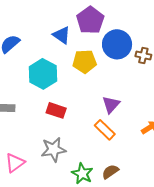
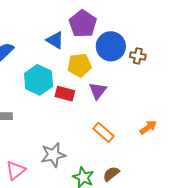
purple triangle: (111, 105) -> (98, 91), moved
red rectangle: (56, 110) -> (65, 94), moved

